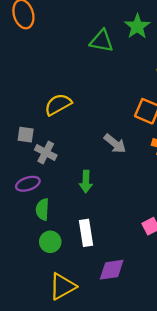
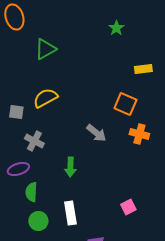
green star: (137, 26) -> (116, 28), size x0.7
green triangle: (102, 41) -> (45, 49), moved, turned -40
gray square: (26, 135) -> (16, 112), moved

